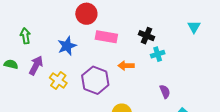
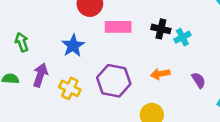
black cross: (146, 36) -> (161, 29), moved
orange arrow: (126, 66) -> (160, 74), moved

